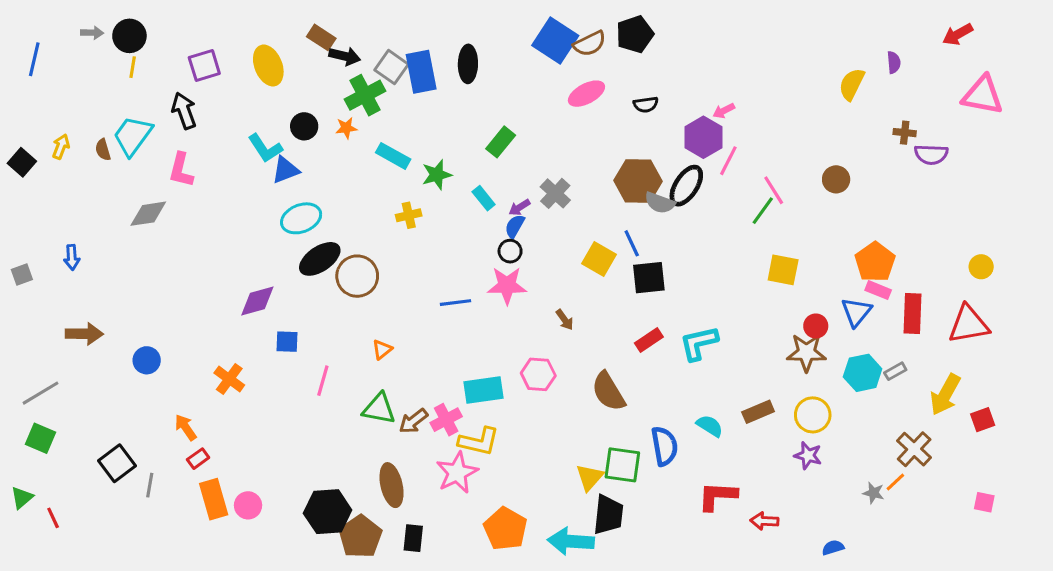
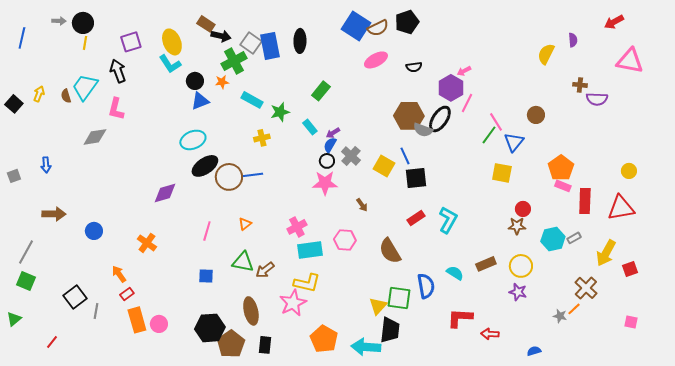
cyan L-shape: (265, 148) -> (170, 64), moved
blue triangle: (285, 170) -> (200, 101), moved
gray cross: (555, 193) -> (351, 156), moved
blue line: (455, 303) -> (253, 175), moved
blue triangle: (856, 312) -> (514, 142), moved
blue square: (287, 342) -> (206, 276), moved
cyan L-shape: (699, 343) -> (448, 220), turned 132
brown star: (806, 353) -> (517, 226), size x0.7
pink line: (323, 381) -> (207, 231), moved
gray line: (41, 393) -> (26, 252), turned -30
pink cross: (446, 420) -> (297, 227), moved
red line: (53, 518) -> (52, 342), moved, turned 64

